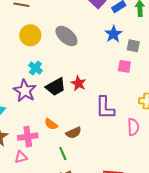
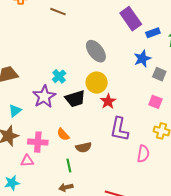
yellow circle: (30, 35) -> (97, 83), moved
pink square: (124, 66) -> (155, 102), moved
red star: (78, 83) -> (108, 101), moved

